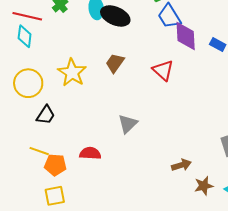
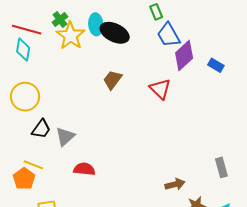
purple diamond: (186, 36) -> (184, 55), turned 48
yellow star: (72, 73) -> (71, 36), moved
gray triangle: (128, 124) -> (65, 137), moved
orange pentagon: (55, 165) -> (24, 179), moved, turned 30

